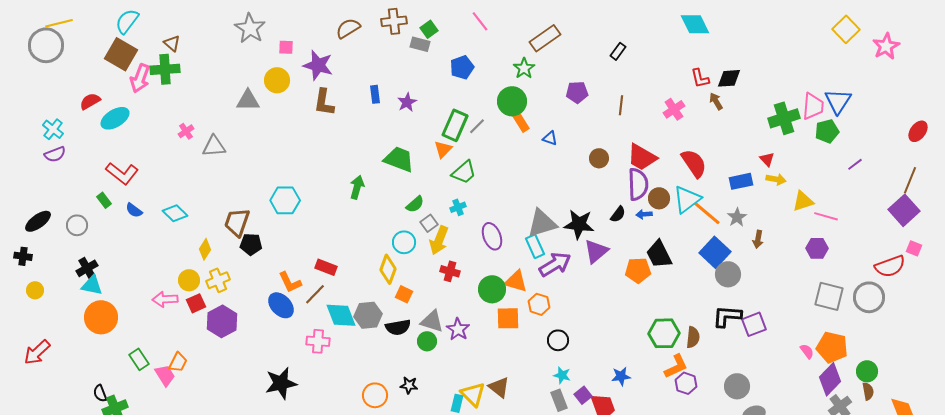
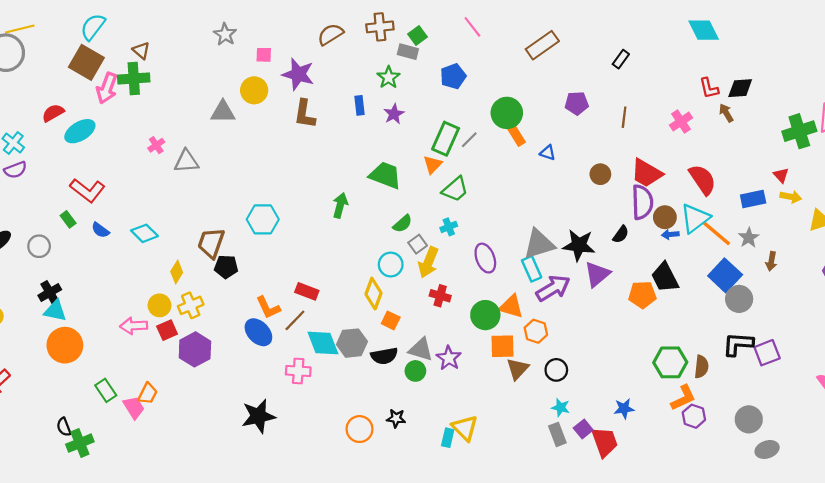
gray star: (250, 28) -> (225, 34), size x0.7
green star: (524, 68) -> (389, 77), moved
blue arrow: (644, 214) -> (670, 234), moved
brown triangle: (499, 387) -> (518, 369), moved, turned 35

